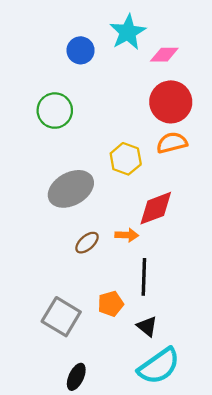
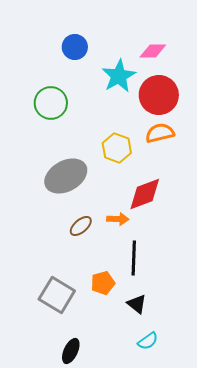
cyan star: (128, 32) -> (119, 76), moved
cyan semicircle: (159, 366) -> (148, 341), size x0.5

